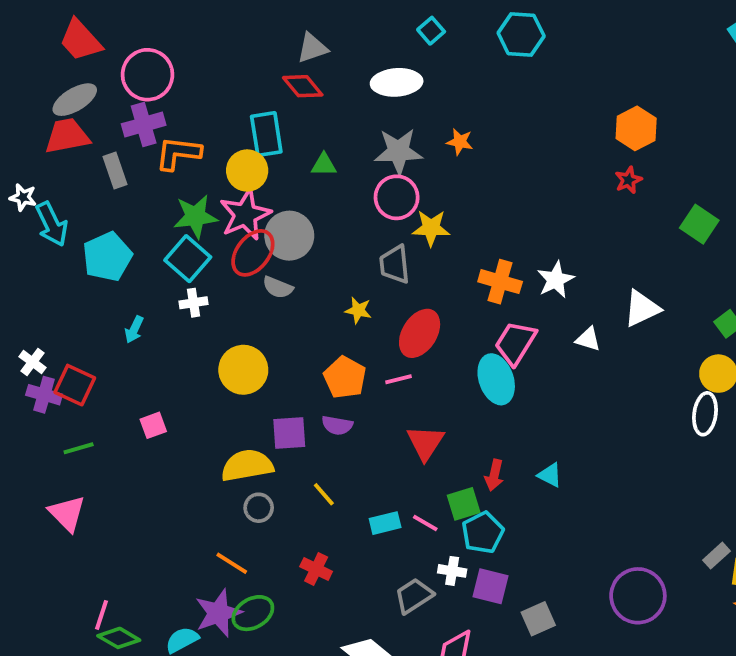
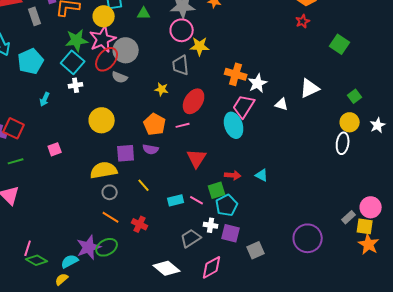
white star: (556, 280) -> (258, 83), moved
red arrow: (494, 475) -> (233, 175), turned -98
orange line: (232, 563) -> (111, 217), moved

